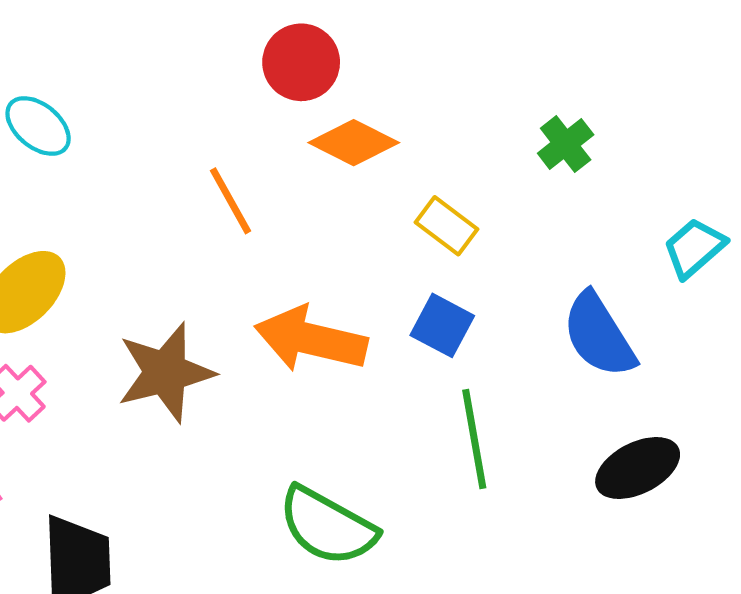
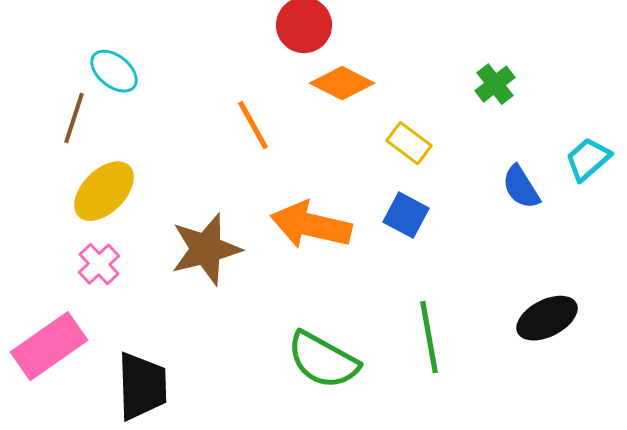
blue semicircle: (599, 335) -> (521, 187), moved, size x0.7
green line: (474, 439) -> (429, 337), moved

